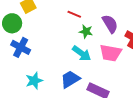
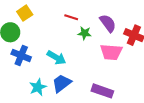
cyan arrow: (82, 53) -> (56, 58), moved
blue trapezoid: (70, 79) -> (62, 83), moved

